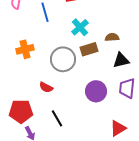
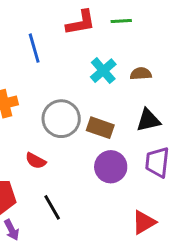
cyan cross: (80, 27) -> (103, 71), moved
brown semicircle: (112, 37) -> (141, 74), moved
brown rectangle: (89, 49) -> (100, 128), moved, turned 36

